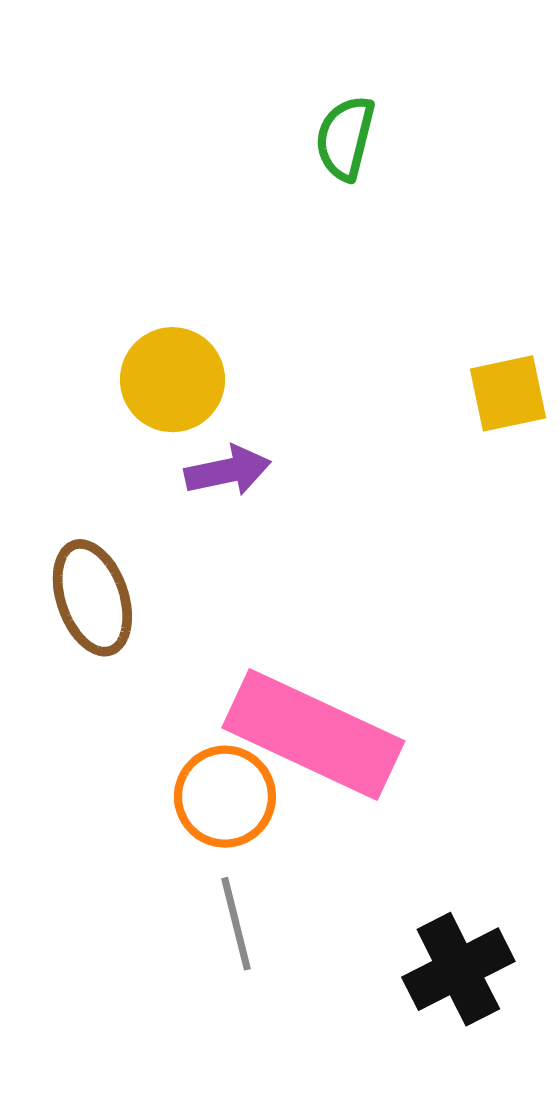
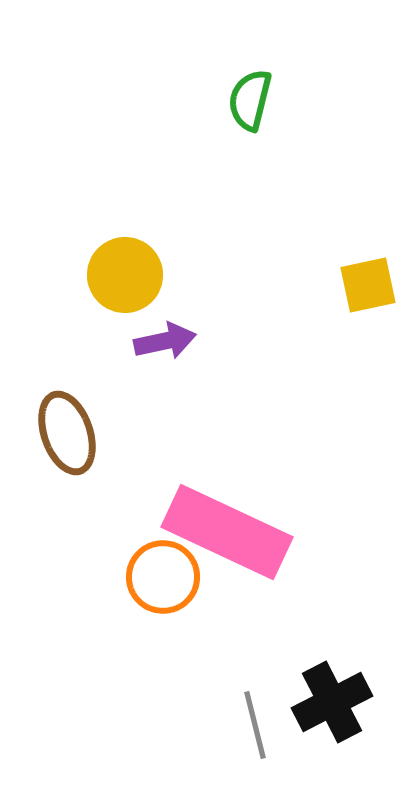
gray line: (236, 924) -> (255, 725), moved

